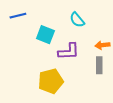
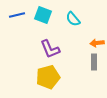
cyan square: (45, 35) -> (43, 15), moved
purple L-shape: (69, 52) -> (50, 49), moved, turned 70

